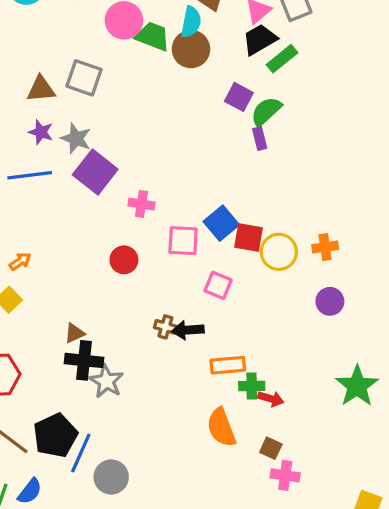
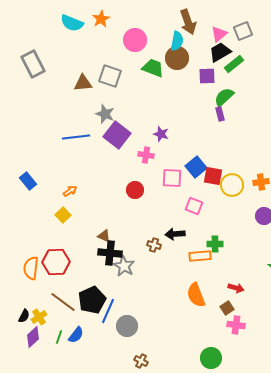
green trapezoid: (153, 36) -> (153, 68), moved
purple square: (239, 97) -> (207, 76), moved, turned -30
purple star: (41, 132) -> (161, 134), moved
brown cross: (165, 327) -> (154, 245), moved
brown triangle: (74, 333) -> (104, 236), turned 48
green cross: (252, 386) -> (215, 244), moved
red arrow: (271, 399) -> (236, 288), moved
brown square: (271, 448) -> (227, 308), turned 32

